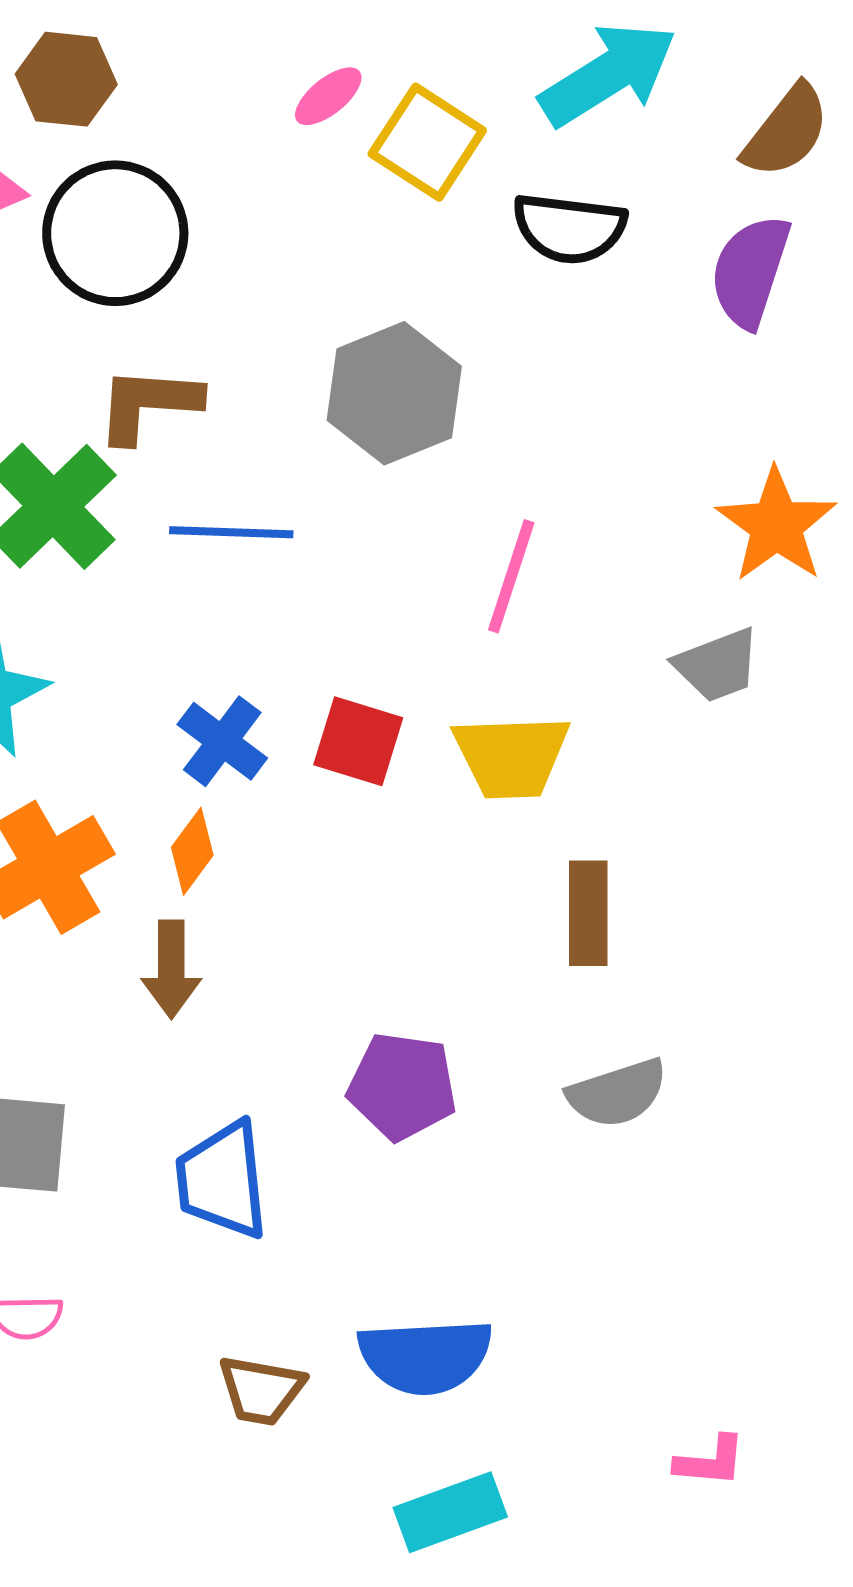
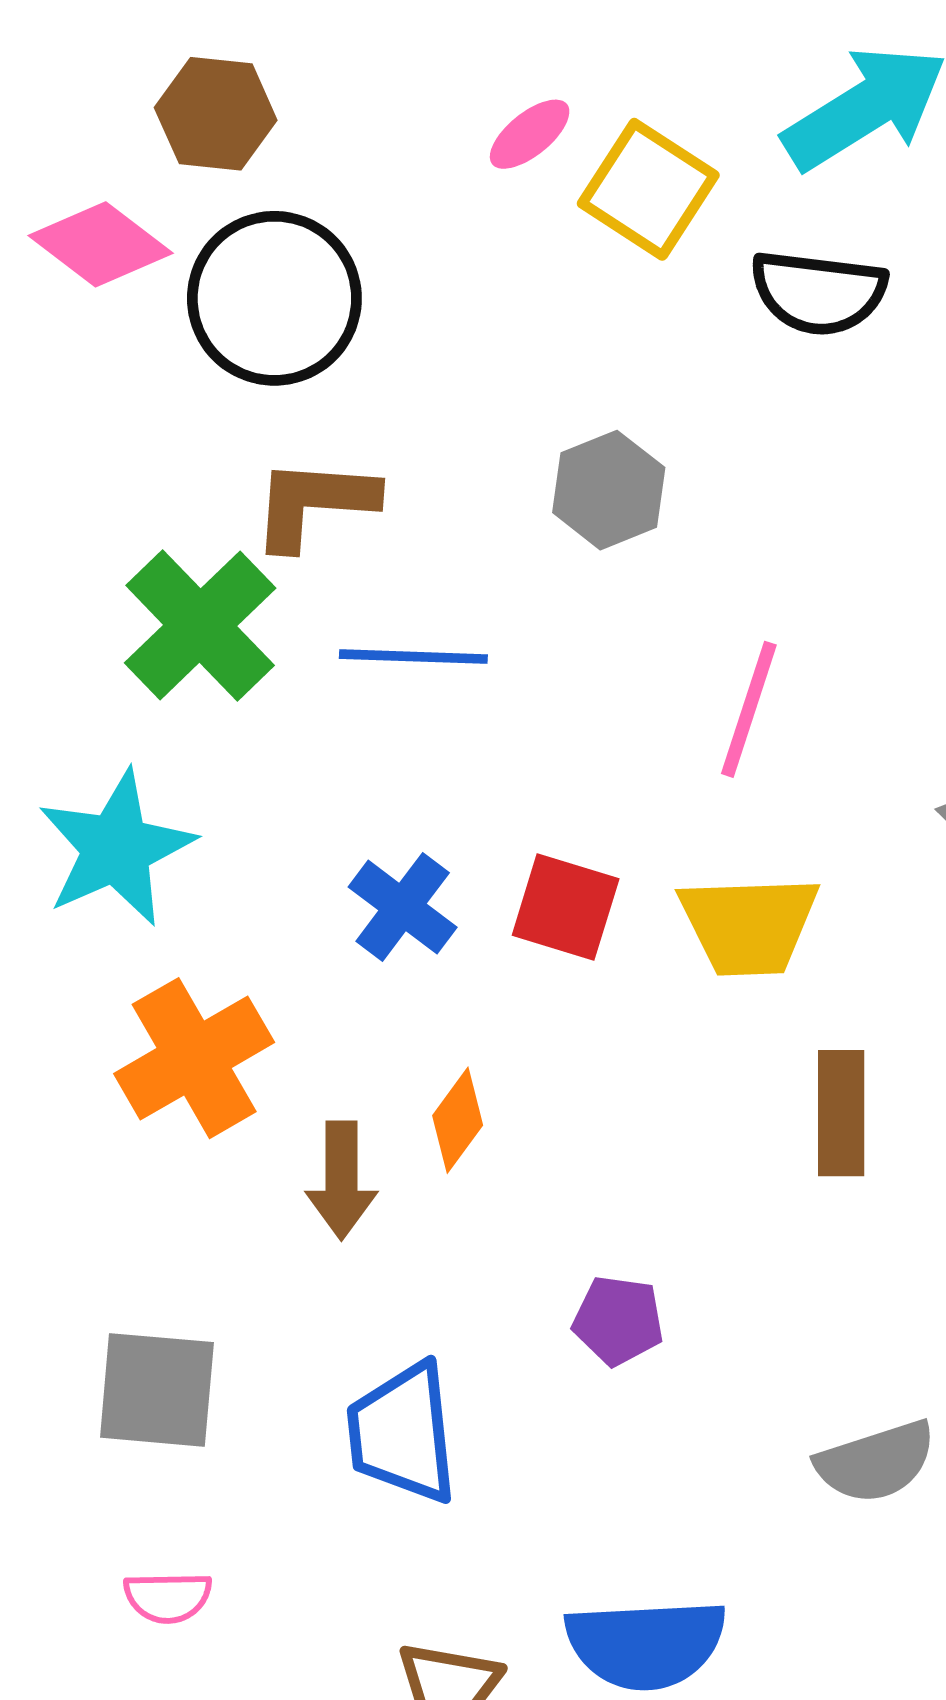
gray hexagon: (394, 393) -> (609, 490), size x0.7
orange diamond: (192, 851) -> (458, 1120), moved
purple pentagon: (402, 1086) -> (618, 1320), size x0.7
gray semicircle: (617, 1093) -> (876, 1462), moved

